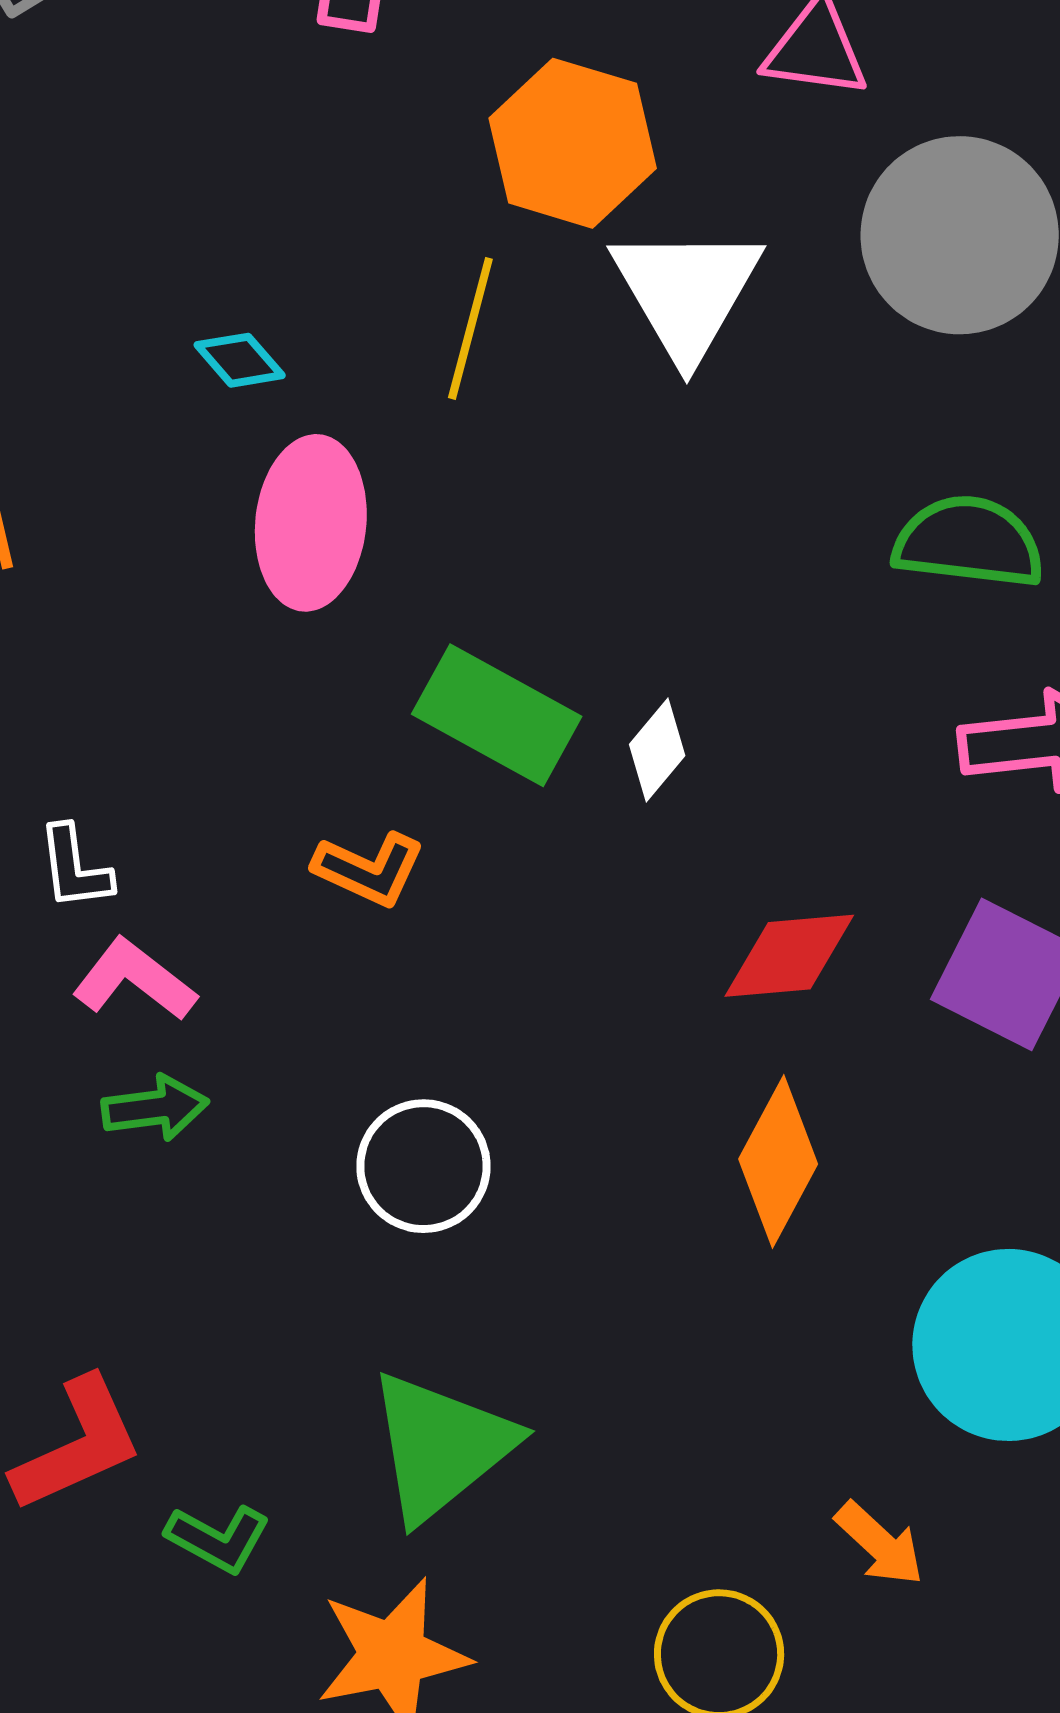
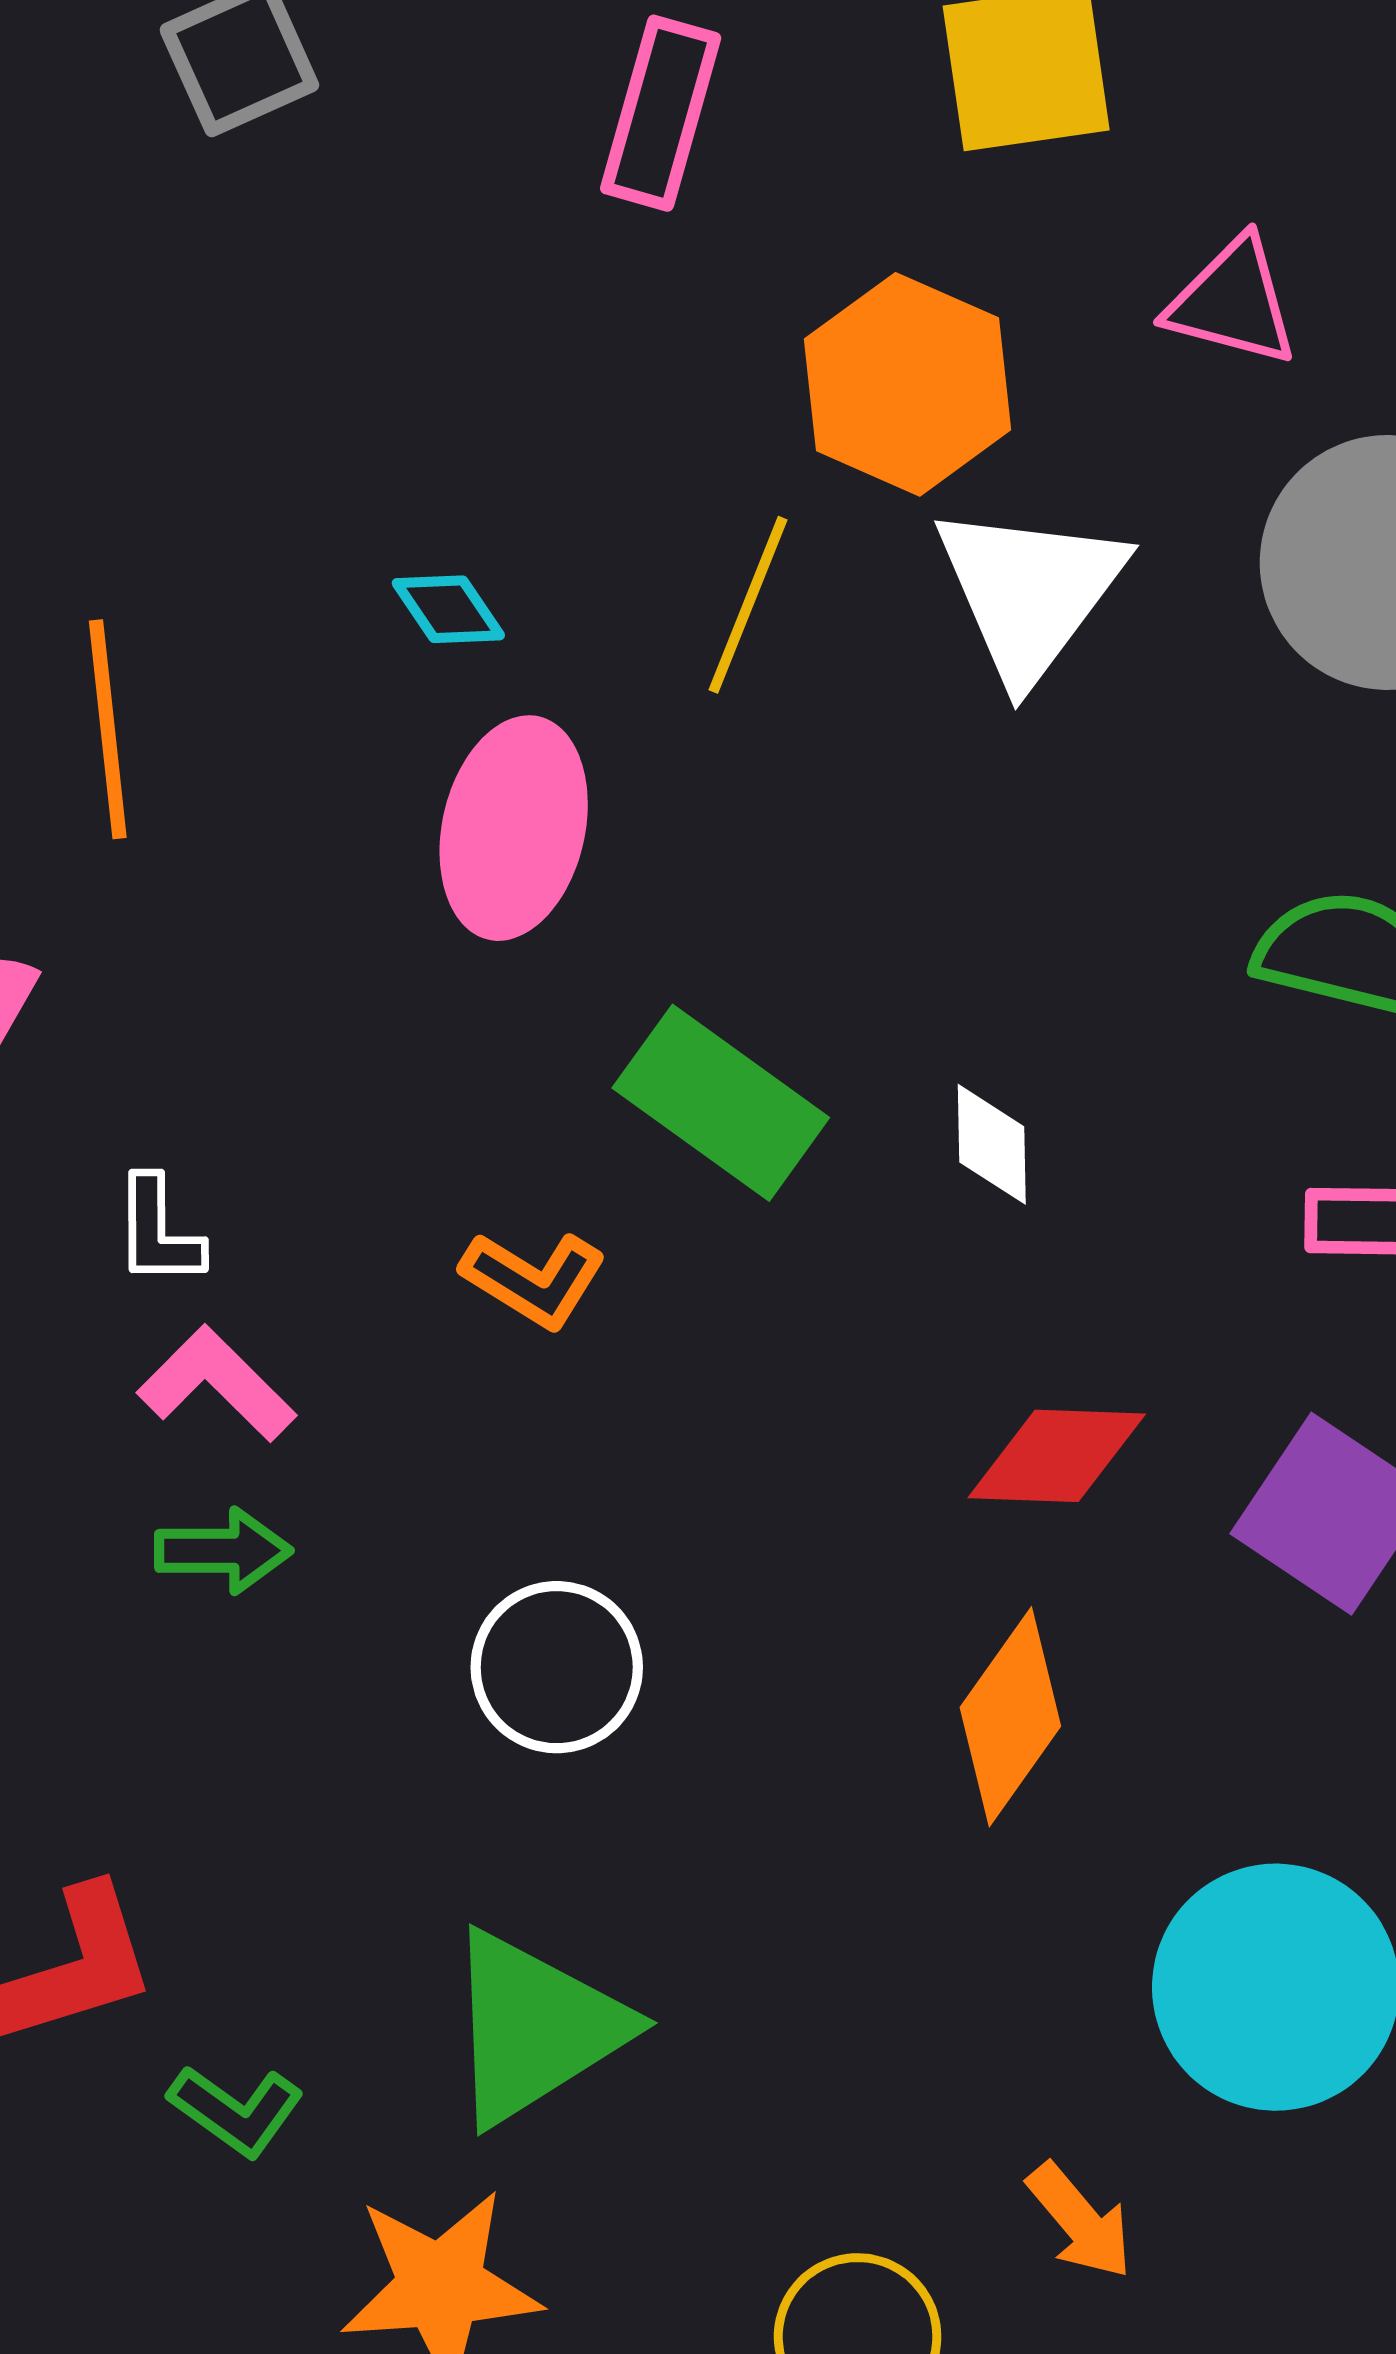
white diamond: (657, 750) -> (992, 1144), moved, turned -48

